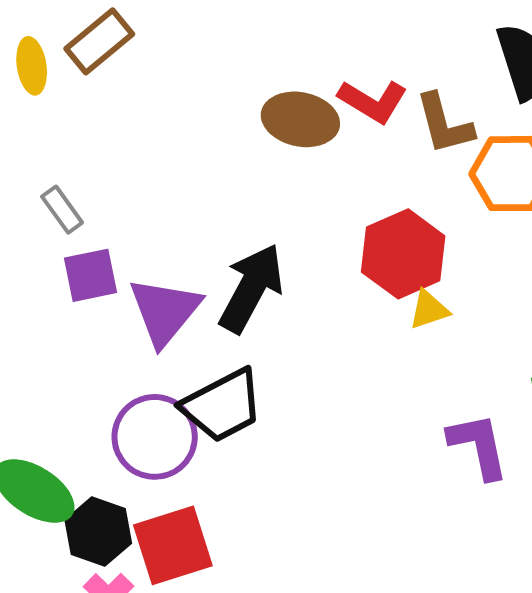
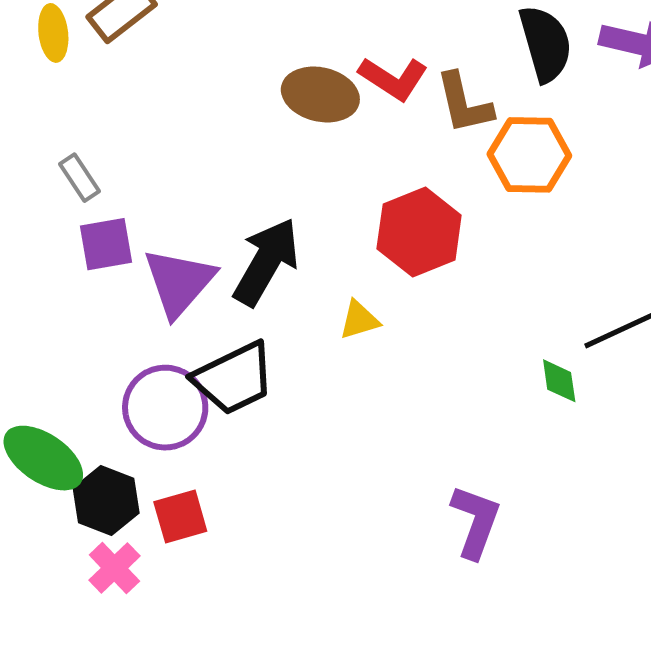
yellow triangle: (429, 310) -> (359, 320), moved
purple L-shape: (478, 446) -> (475, 522), moved, turned 30
red square: (173, 545) -> (180, 517), size x0.7

